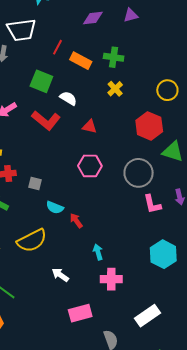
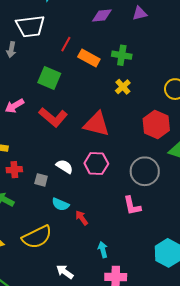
white semicircle: (68, 98) -> (64, 167), moved
red triangle: (90, 127) -> (97, 124), size x1.8
pink L-shape: (152, 204) -> (132, 206), moved

